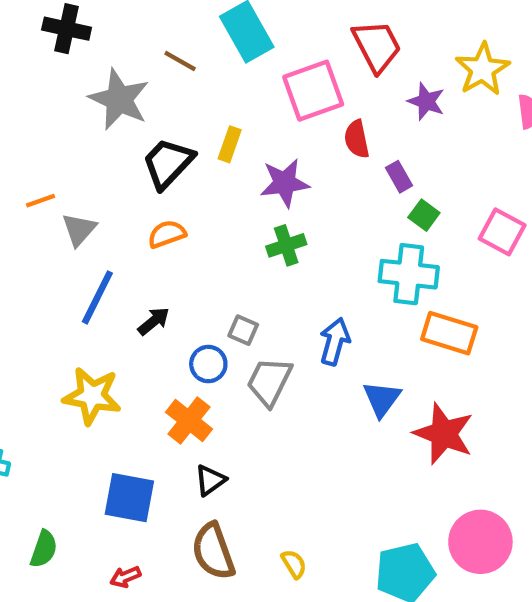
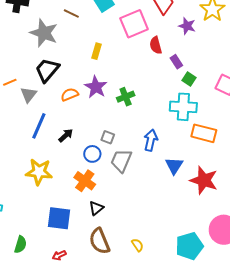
black trapezoid: (168, 163) -> (47, 70), moved
purple star: (285, 183) -> (96, 87), moved, turned -30

